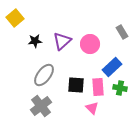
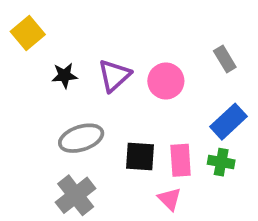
blue rectangle: (112, 67) -> (229, 122), moved
gray ellipse: (44, 75) -> (81, 138), turned 35

